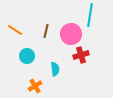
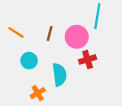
cyan semicircle: (55, 69) -> (59, 75), size x1.5

